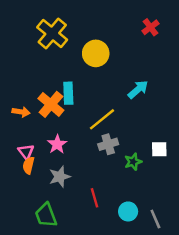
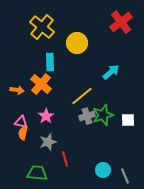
red cross: (150, 27) -> (121, 22), size x1.6
cyan rectangle: (68, 93) -> (50, 62), moved
pink triangle: (26, 152) -> (21, 122), turned -40
green star: (133, 162) -> (103, 115), moved, size x1.5
red line: (94, 198) -> (65, 159), moved
green trapezoid: (46, 215) -> (37, 173), turned 115

